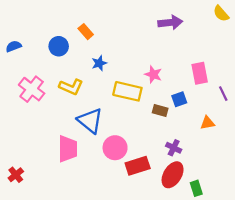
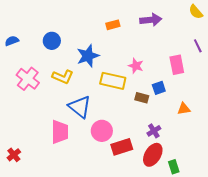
orange rectangle: (86, 32) -> (113, 25), moved, turned -64
blue star: (99, 63) -> (88, 56), size x1.6
purple line: (223, 94) -> (198, 46), moved
purple cross: (174, 148) -> (154, 131), turned 32

